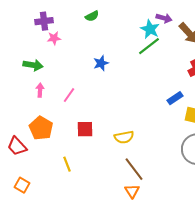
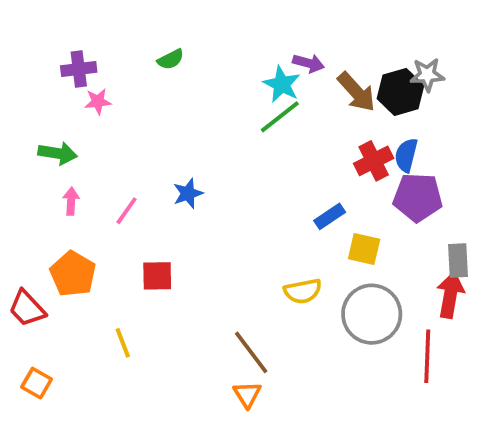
blue star: (101, 63) -> (188, 193), moved
yellow semicircle: (124, 137) -> (303, 291), moved

